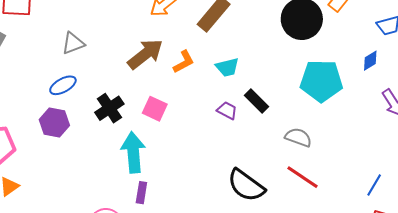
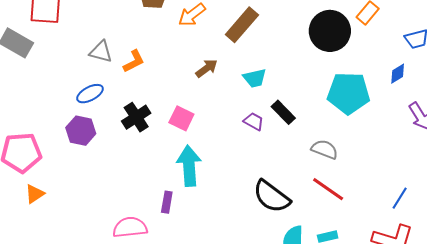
gray triangle: (73, 43) -> (101, 52), turned 35
brown arrow: (145, 54) -> (207, 68), moved, size x0.6
orange L-shape: (184, 62) -> (134, 61), moved
cyan arrow: (133, 152) -> (189, 166), moved

